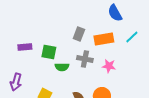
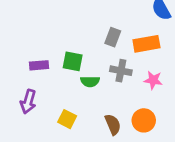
purple rectangle: (25, 47) -> (39, 65), moved

